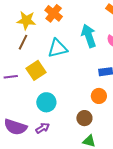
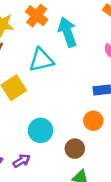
cyan arrow: (89, 36) -> (67, 32), moved
cyan circle: (46, 102) -> (40, 130), moved

